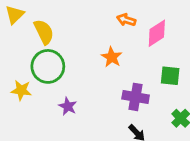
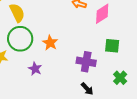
orange star: (112, 57) -> (50, 43), moved

